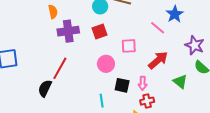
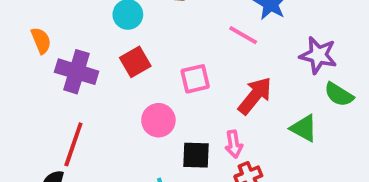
purple cross: (68, 31) -> (77, 72), turned 35

